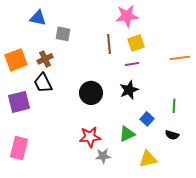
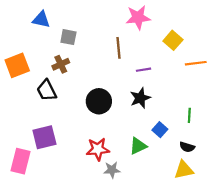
yellow square: (136, 43) -> (173, 40), moved, turned -30
brown cross: (45, 59) -> (61, 64), moved
purple square: (19, 102) -> (44, 137), moved
yellow triangle: (148, 159) -> (184, 170), moved

